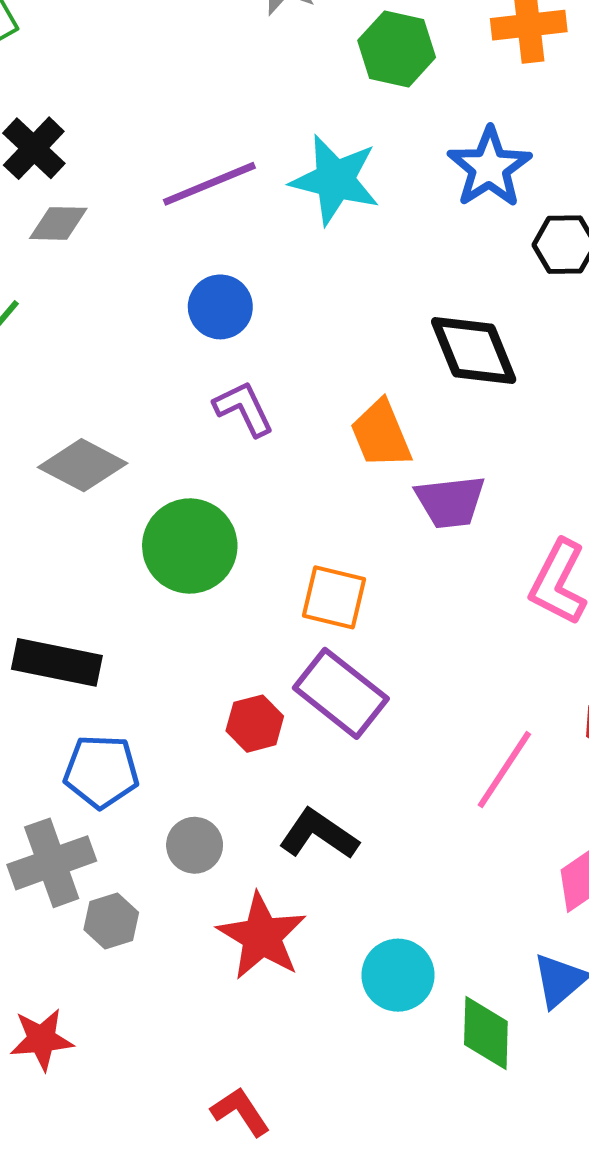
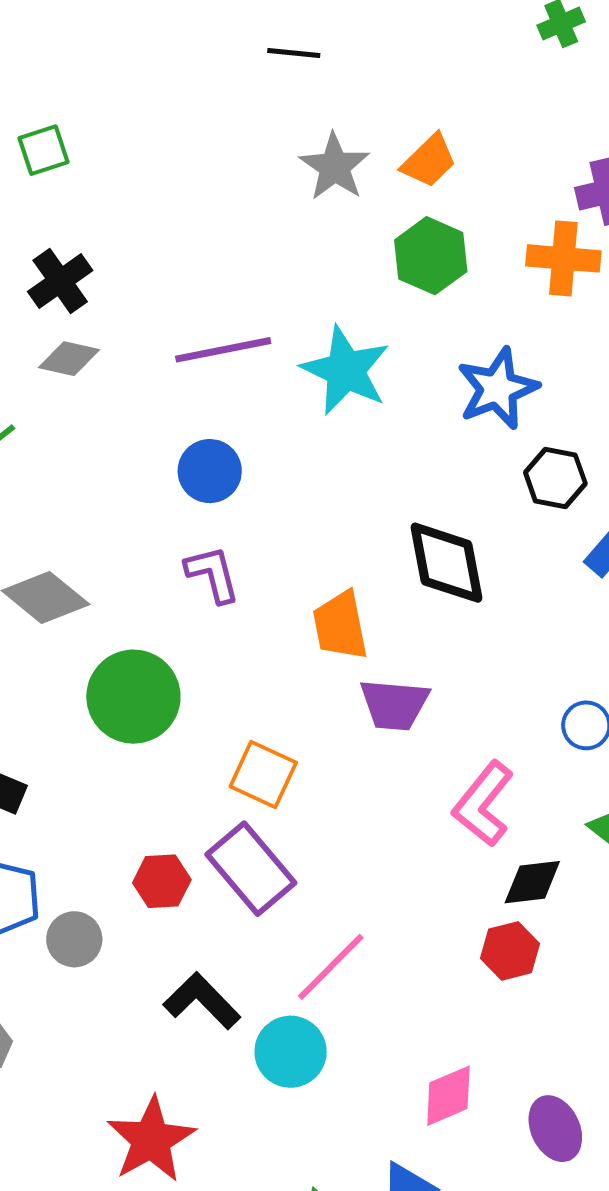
pink line: (504, 770) -> (331, 967), moved
gray circle: (195, 845) -> (74, 939), moved
red star: (262, 936) -> (151, 1140), moved
cyan circle: (398, 975) -> (291, 1052), moved

